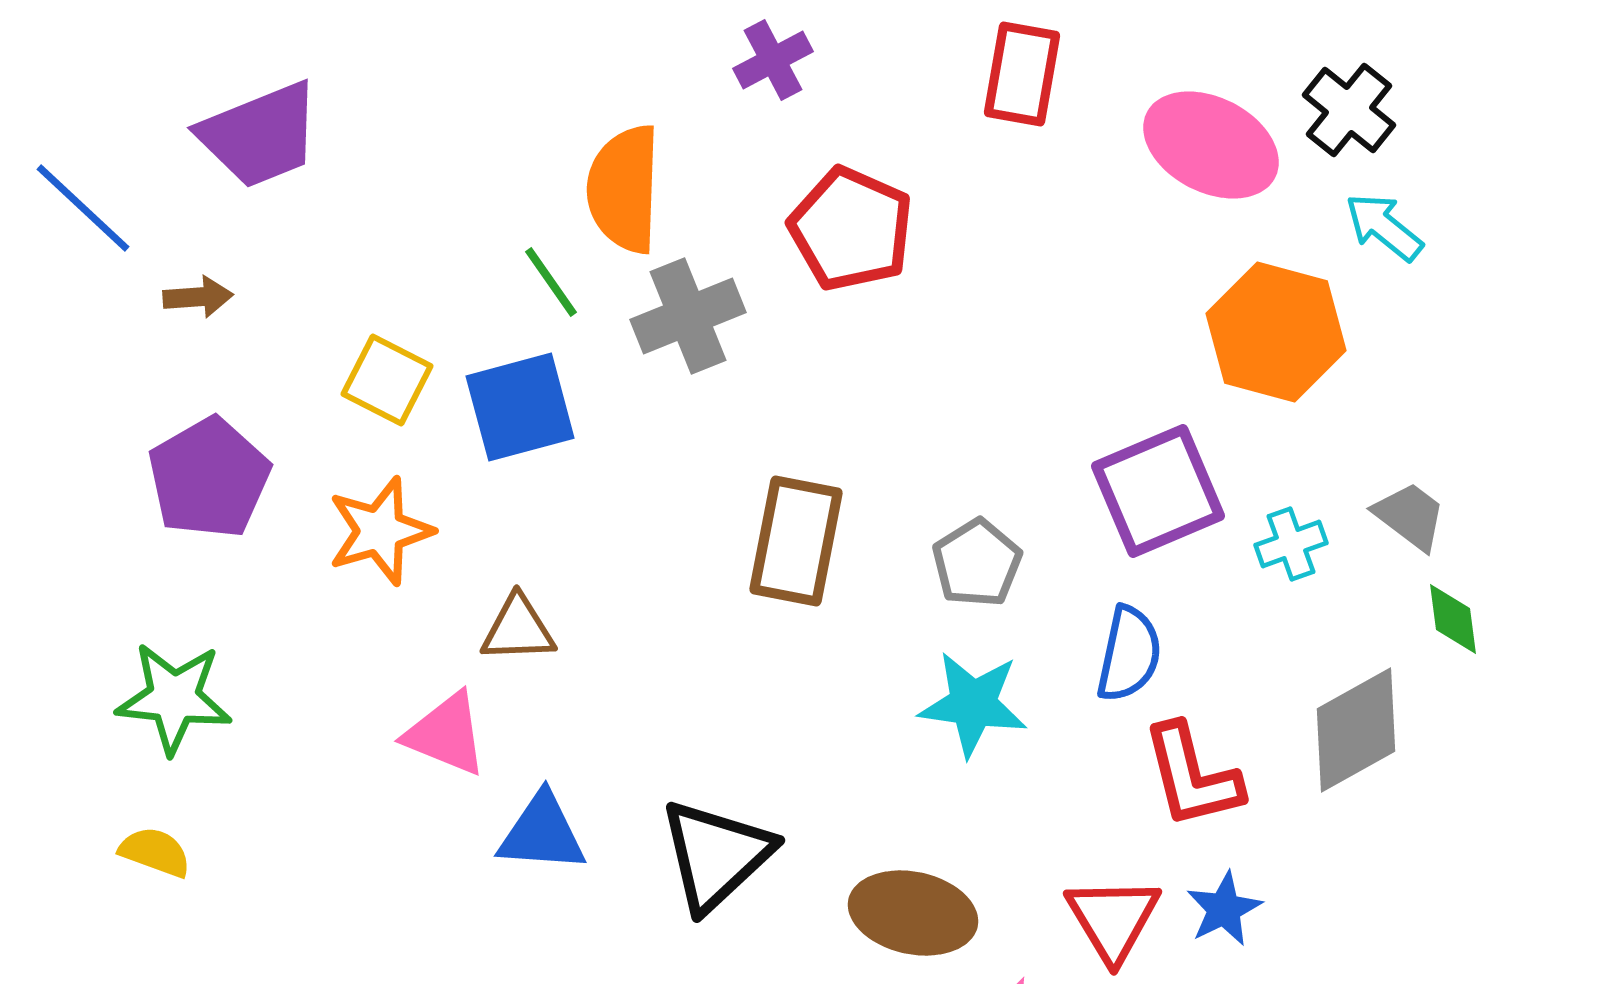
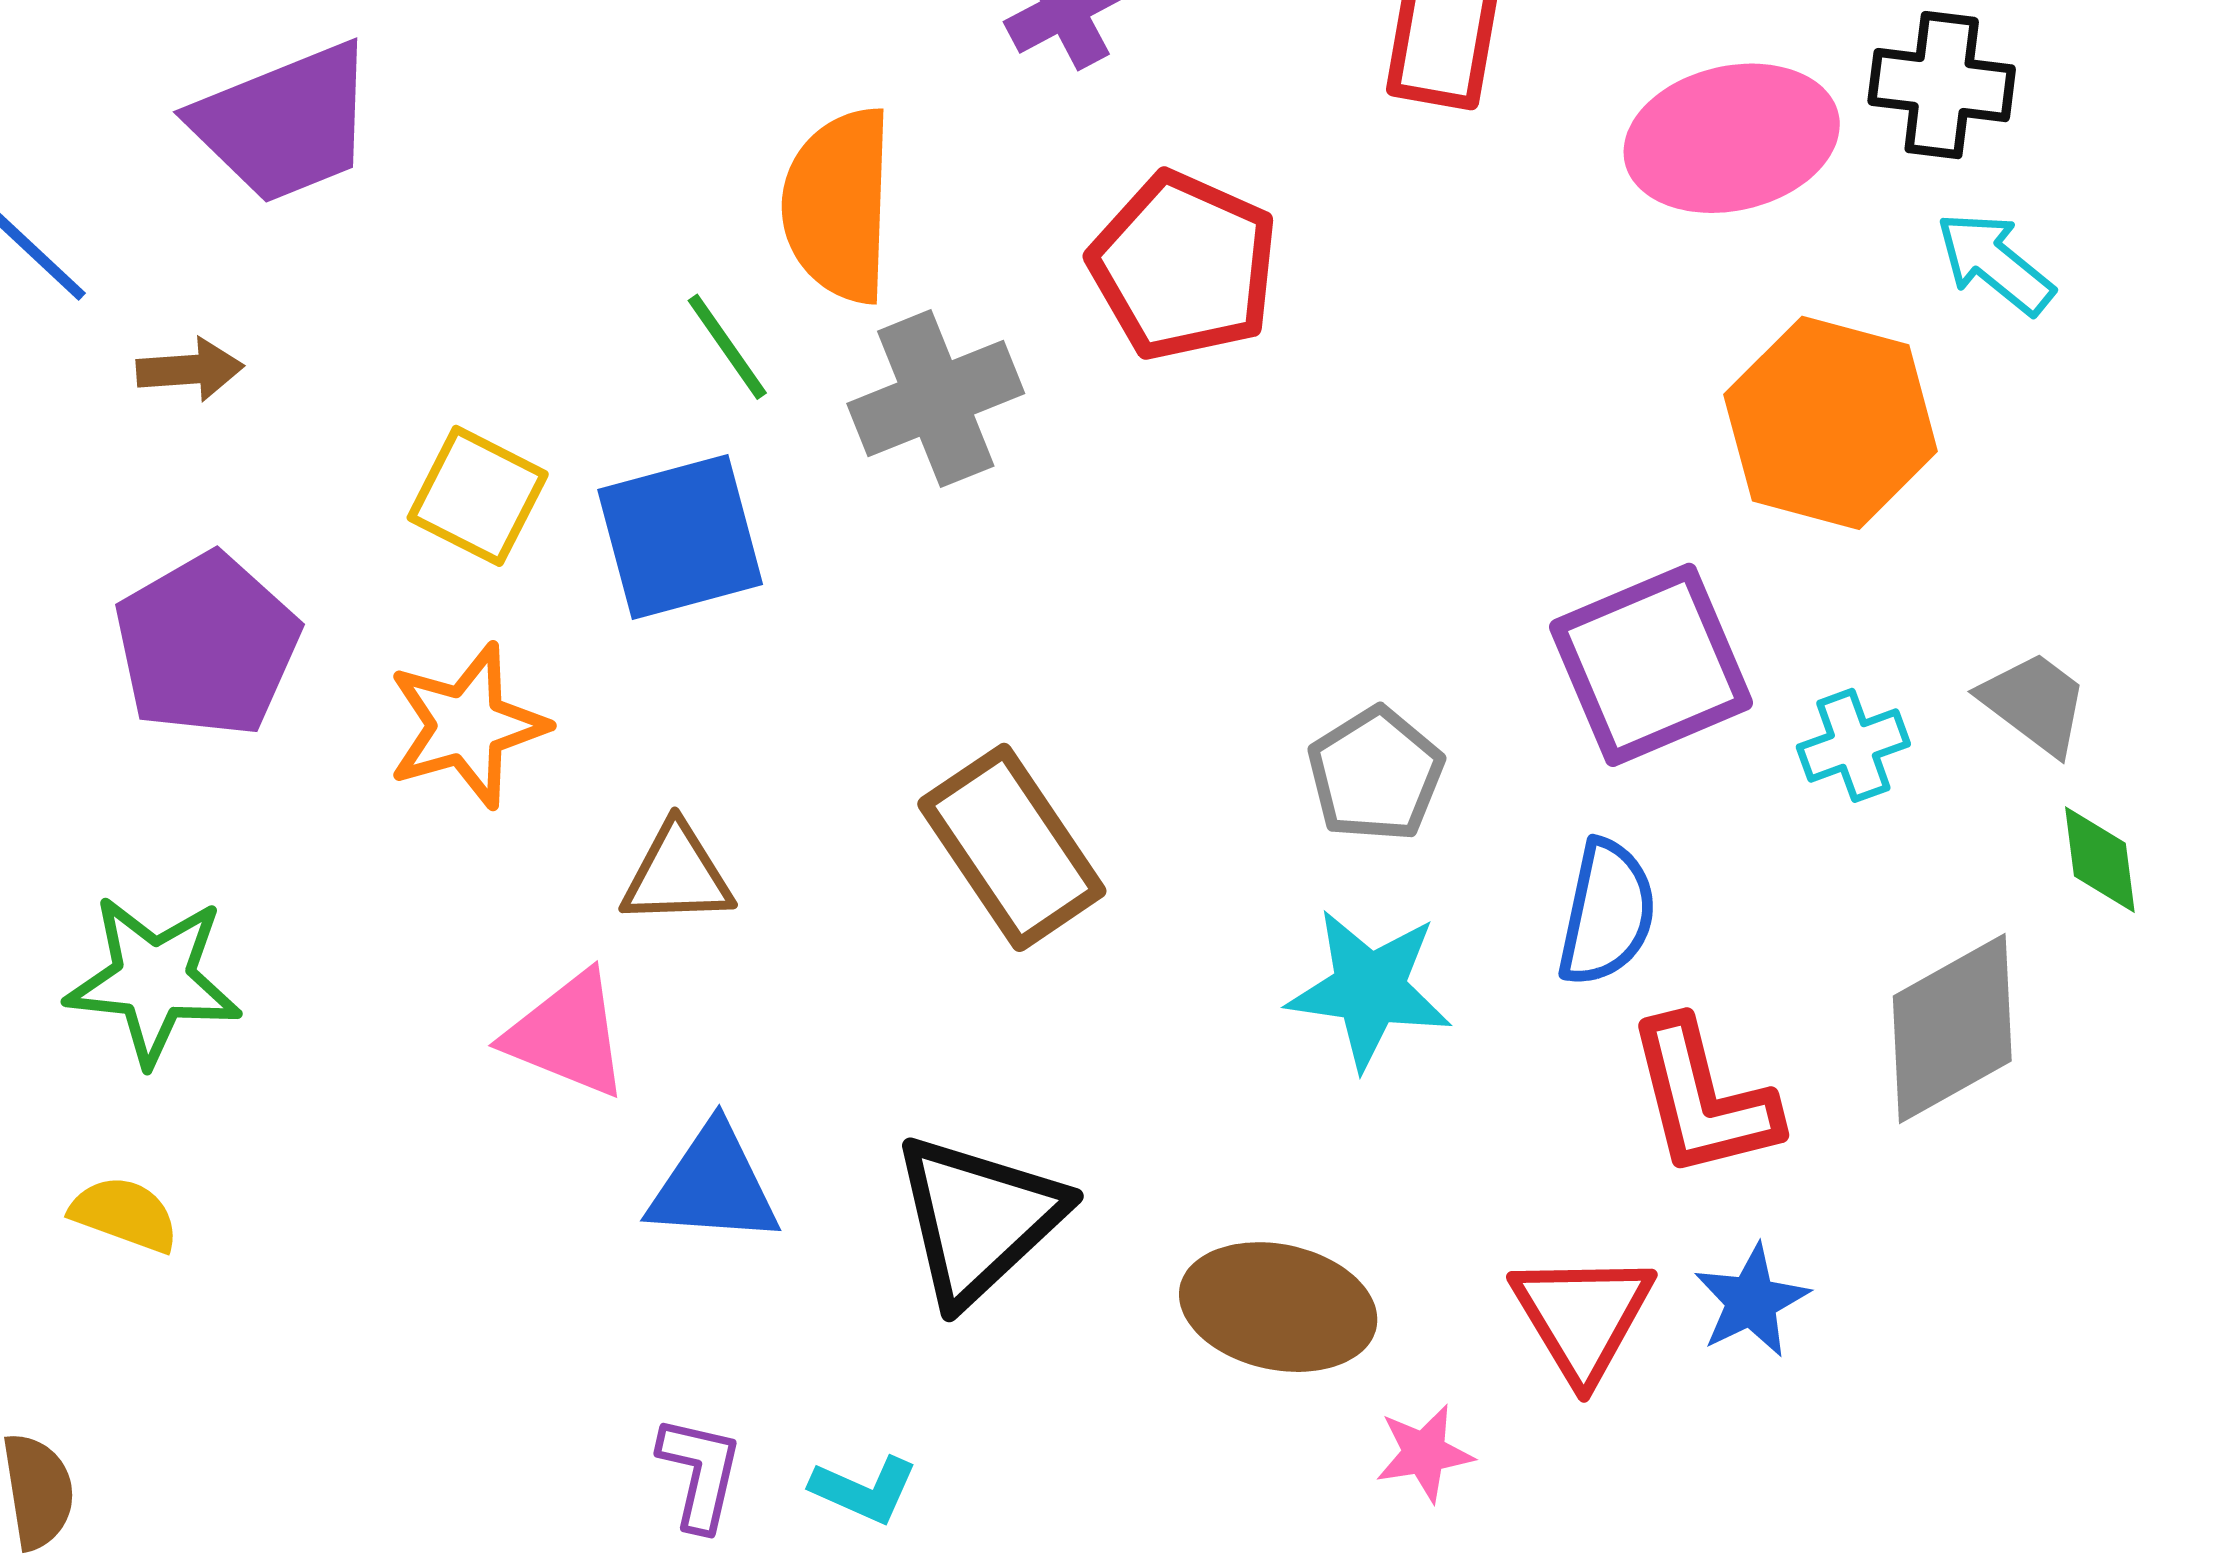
black cross: (1349, 110) -> (1942, 85), turned -32
pink ellipse: (1211, 145) -> (1732, 138), turned -40
brown rectangle: (796, 541) -> (1012, 847), moved, turned -45

